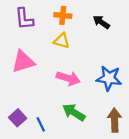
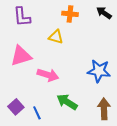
orange cross: (63, 15) -> (70, 14), moved
black arrow: (101, 22) -> (104, 13), moved
pink arrow: (68, 78) -> (48, 75), moved

